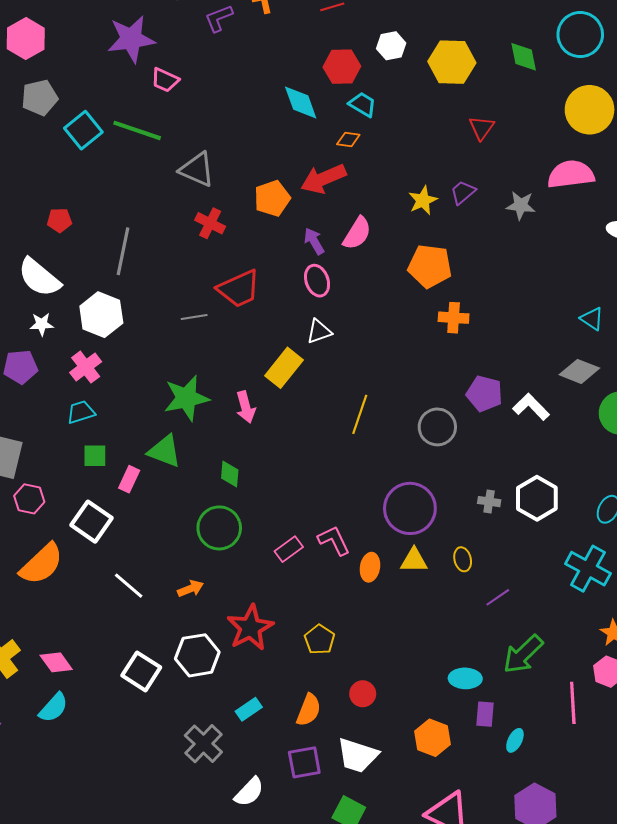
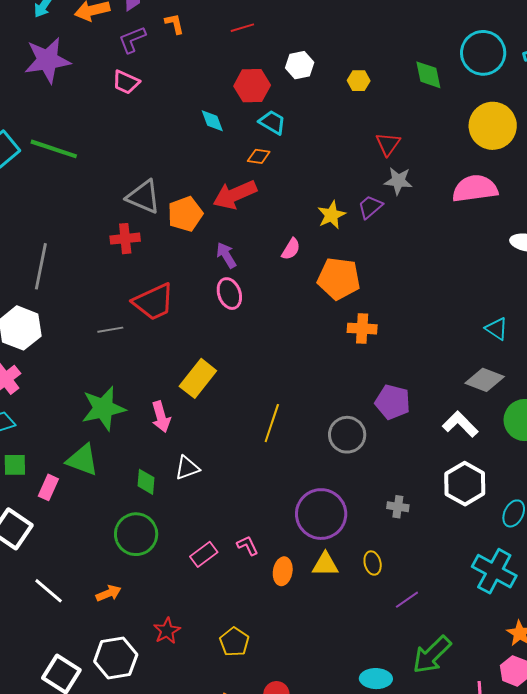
yellow hexagon: (452, 62) -> (359, 81), size x0.5
pink trapezoid: (165, 80) -> (126, 82), moved
cyan diamond: (301, 103) -> (212, 121), size x0.7
gray triangle: (197, 169) -> (143, 197), moved
gray star: (521, 205) -> (398, 181), moved
red cross: (210, 223) -> (125, 239), turned -32
pink semicircle: (357, 233) -> (291, 249), moved, size x0.7
white triangle: (319, 331) -> (187, 468), moved
white L-shape: (531, 407) -> (460, 424), moved
white hexagon: (537, 498) -> (465, 484), moved
pink L-shape: (334, 540) -> (248, 546), size x0.7
red star: (250, 628) -> (167, 631), size x0.6

